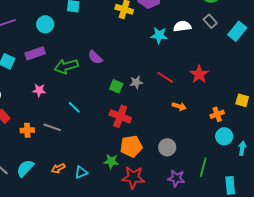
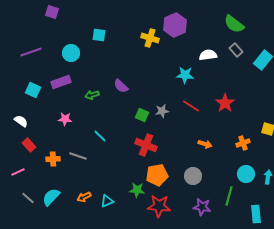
cyan star: (159, 35) -> (185, 75), moved
green arrow: (66, 66) -> (92, 95), size x0.6
orange arrow: (179, 106) -> (205, 144), moved
cyan circle: (224, 136) -> (246, 174), moved

